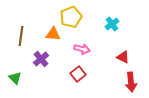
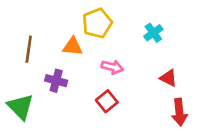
purple cross: (41, 59) -> (56, 81), turned -35
green triangle: (15, 78) -> (20, 107), size x1.5

